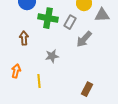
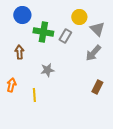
gray triangle: (102, 15) -> (97, 29), turned 49
gray arrow: (84, 39) -> (93, 53), moved
brown rectangle: (87, 89) -> (97, 87), moved

